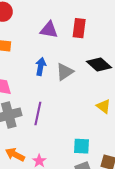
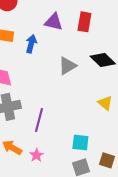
blue arrow: (41, 67) -> (31, 44), moved
purple line: (38, 114) -> (39, 120), moved

